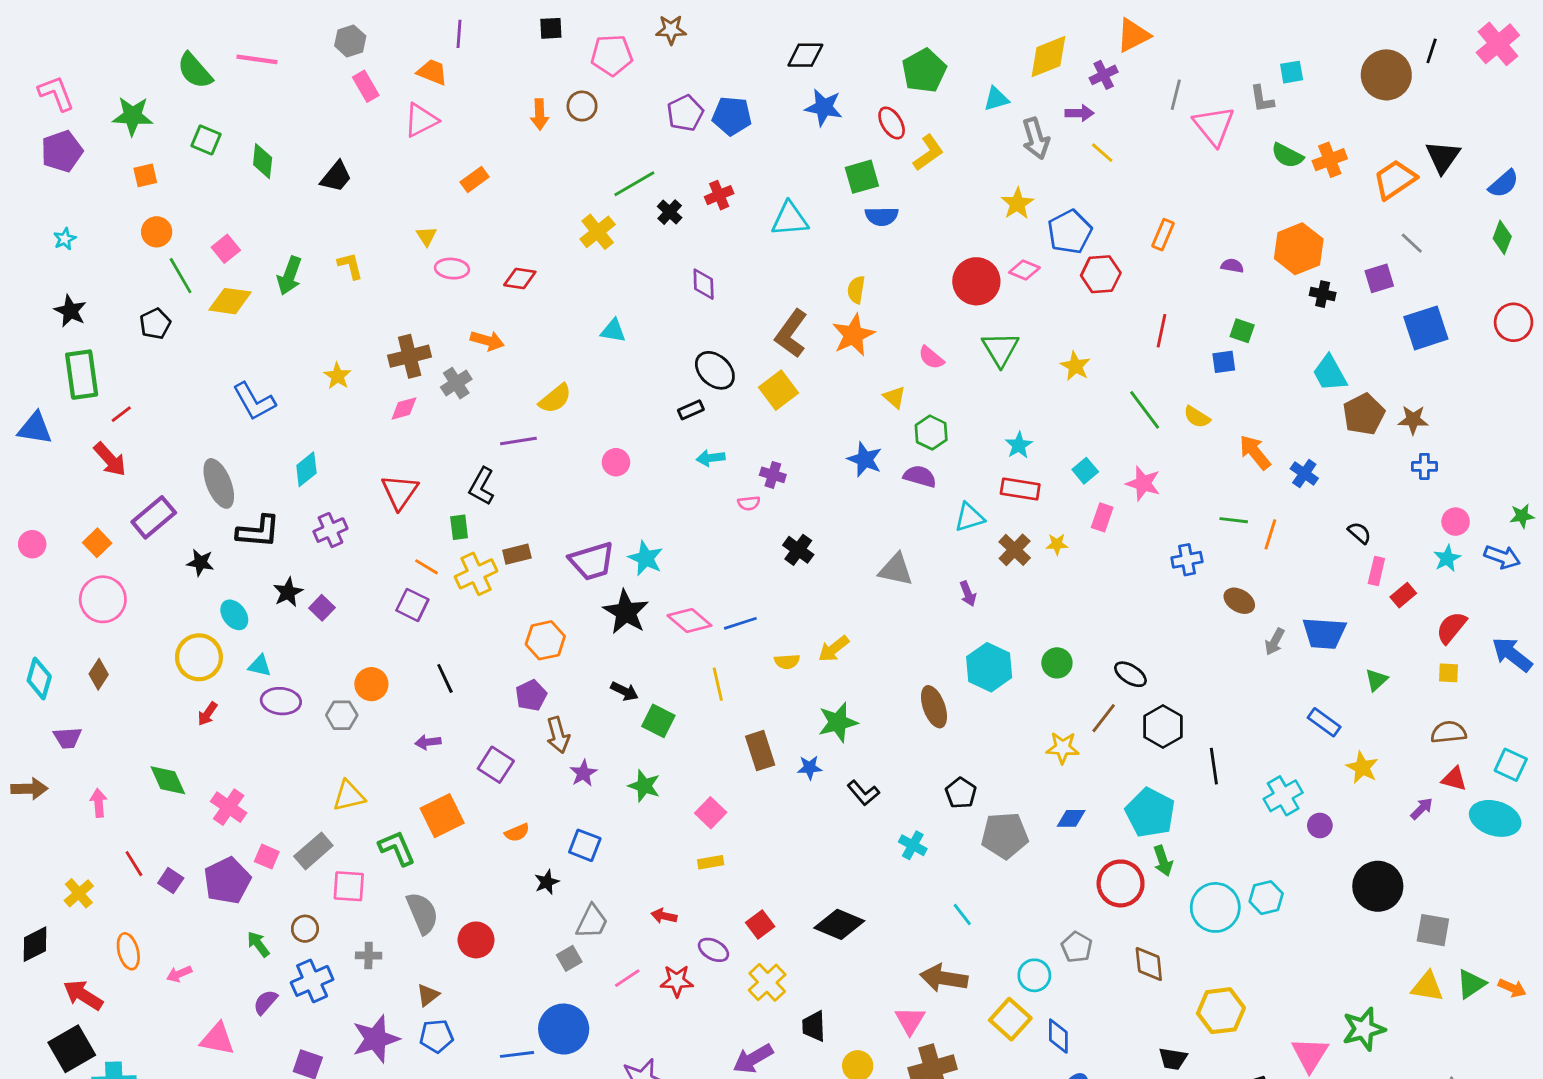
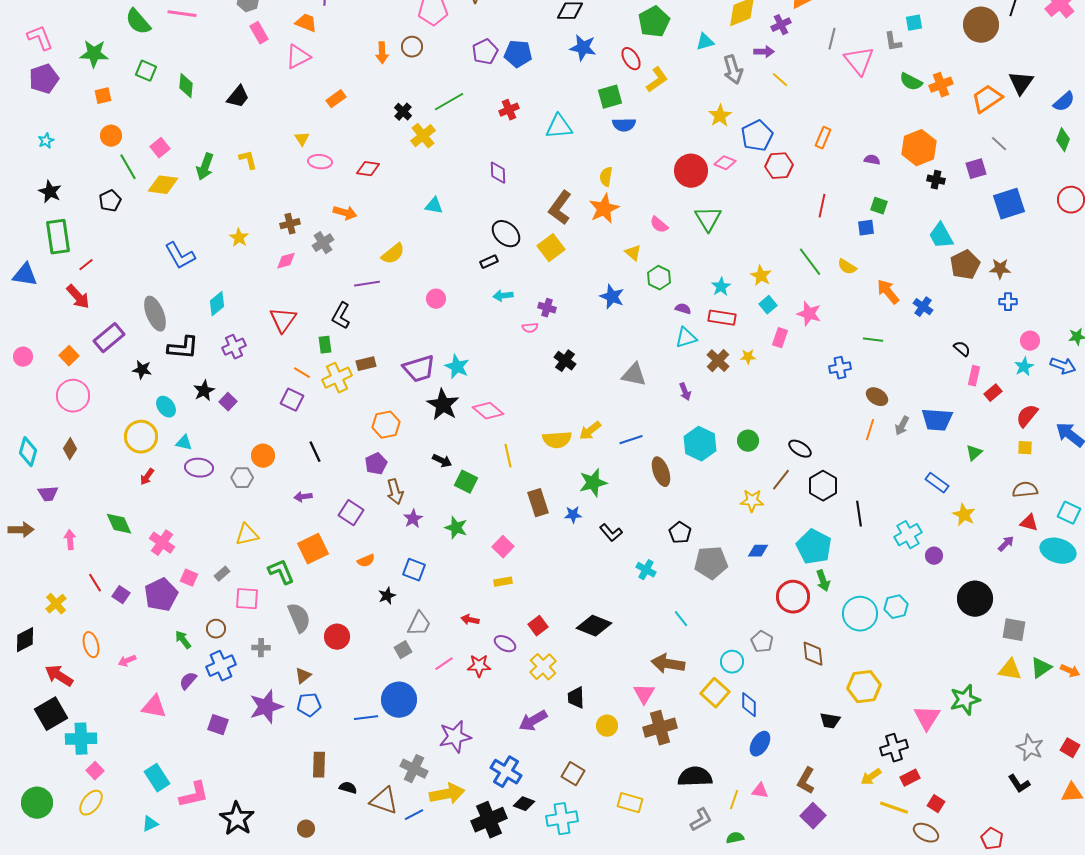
black cross: (670, 212) -> (403, 112), moved
brown cross: (410, 356) -> (290, 224), size x0.7
yellow star: (1075, 366) -> (761, 276), moved
purple semicircle: (920, 476) -> (683, 309), moved, size x0.7
orange line: (1270, 534) -> (870, 430), moved
blue line: (740, 623) -> (631, 440), moved
yellow semicircle: (787, 662) -> (557, 440), size x1.6
gray rectangle: (313, 851) -> (222, 574), size x0.6

